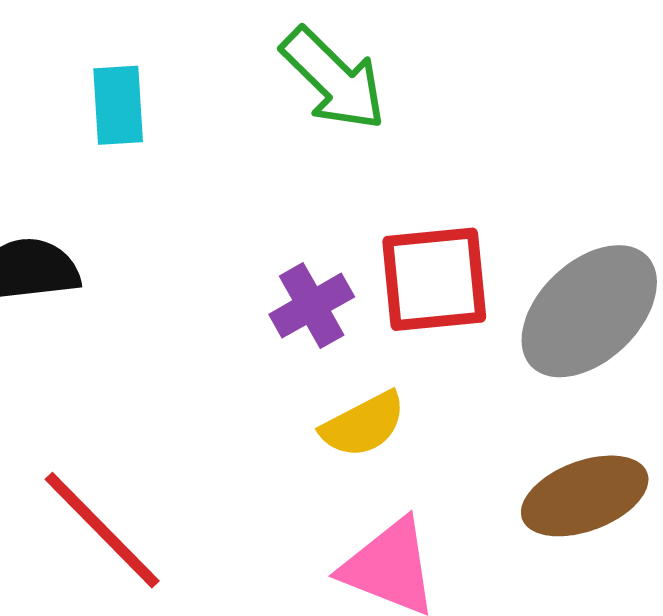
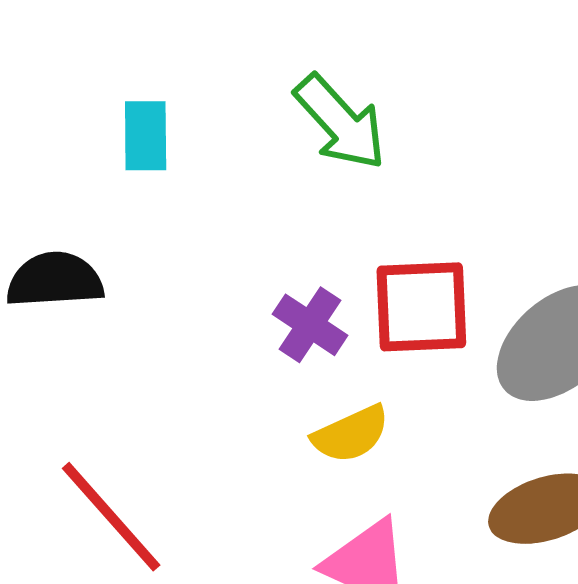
purple cross: (312, 306) -> (310, 325), turned -30

